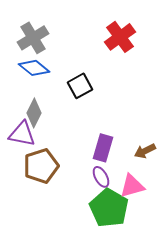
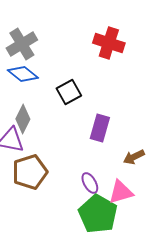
red cross: (120, 37) -> (109, 43), turned -36
purple rectangle: (103, 148) -> (100, 128), moved

